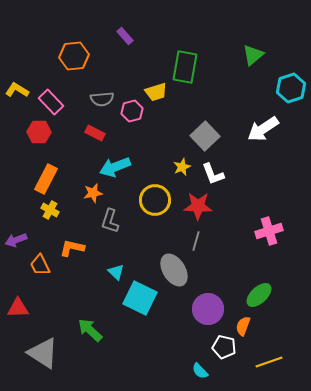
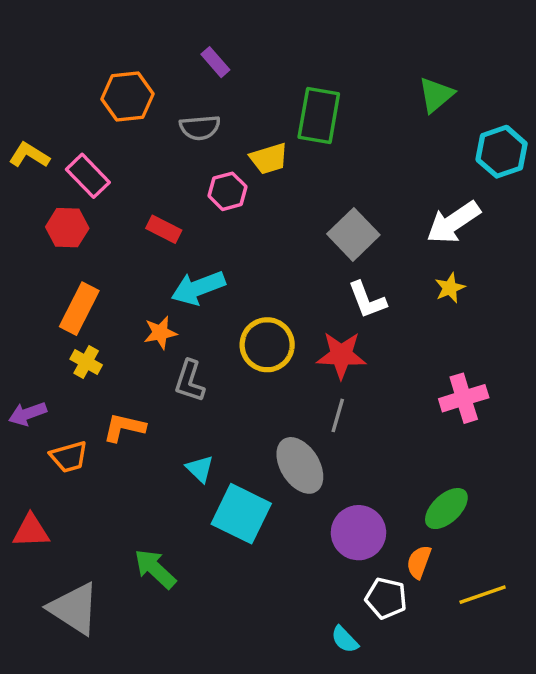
gray semicircle: (102, 99) -> (200, 128), moved
yellow star: (182, 167) -> (450, 288), moved
orange trapezoid: (40, 265) -> (69, 457), turned -80
yellow line: (269, 362) -> (483, 595), moved

